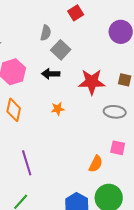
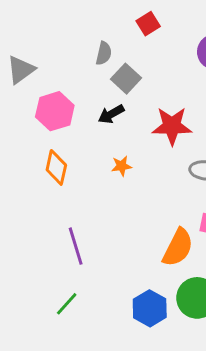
black arrow: (51, 74) -> (111, 114), turned -30
orange semicircle: (96, 164) -> (178, 248), size x1.5

